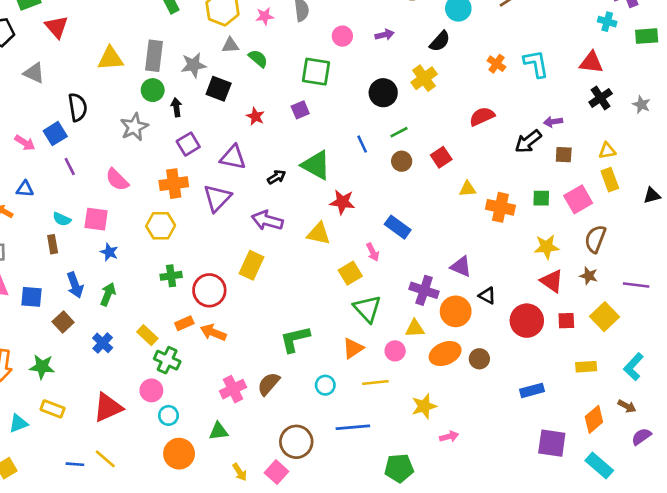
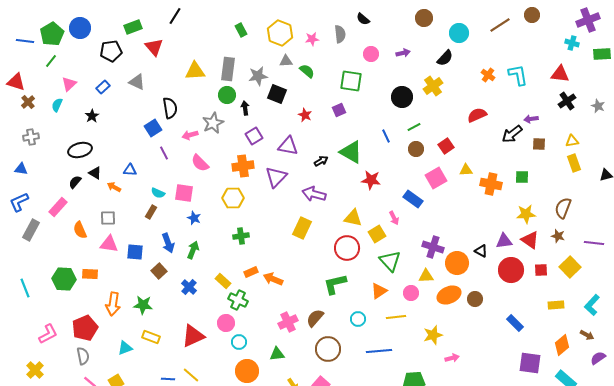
pink arrow: (25, 143) -> (190, 135), moved, turned 133
pink square: (578, 199) -> (436, 178), moved
yellow triangle: (319, 234) -> (353, 218), moved
brown rectangle: (53, 244) -> (151, 212), turned 40
purple triangle: (461, 267) -> (504, 241), moved, turned -30
red circle: (209, 290) -> (347, 248), moved
blue rectangle: (532, 390) -> (515, 323), turned 60
brown circle: (296, 442) -> (328, 349), moved

